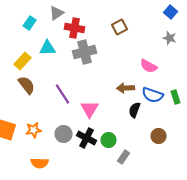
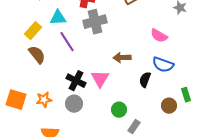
brown arrow: (126, 88) -> (122, 58), moved
purple line: (63, 94) -> (67, 42), moved
green rectangle: (176, 97) -> (186, 95), moved
black cross: (87, 138) -> (76, 81), moved

